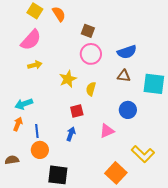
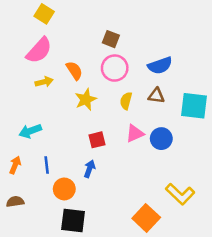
orange semicircle: (59, 14) -> (74, 71), moved
yellow semicircle: (91, 89) -> (126, 101), moved
orange arrow: (18, 124) -> (15, 165), moved
pink triangle: (107, 131) -> (135, 134), moved
orange circle: (40, 150) -> (64, 189), moved

